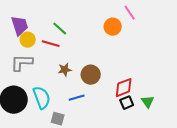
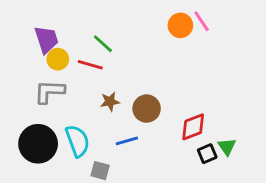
orange circle: (113, 27) -> (180, 25), moved
black square: (127, 103) -> (207, 154), moved

